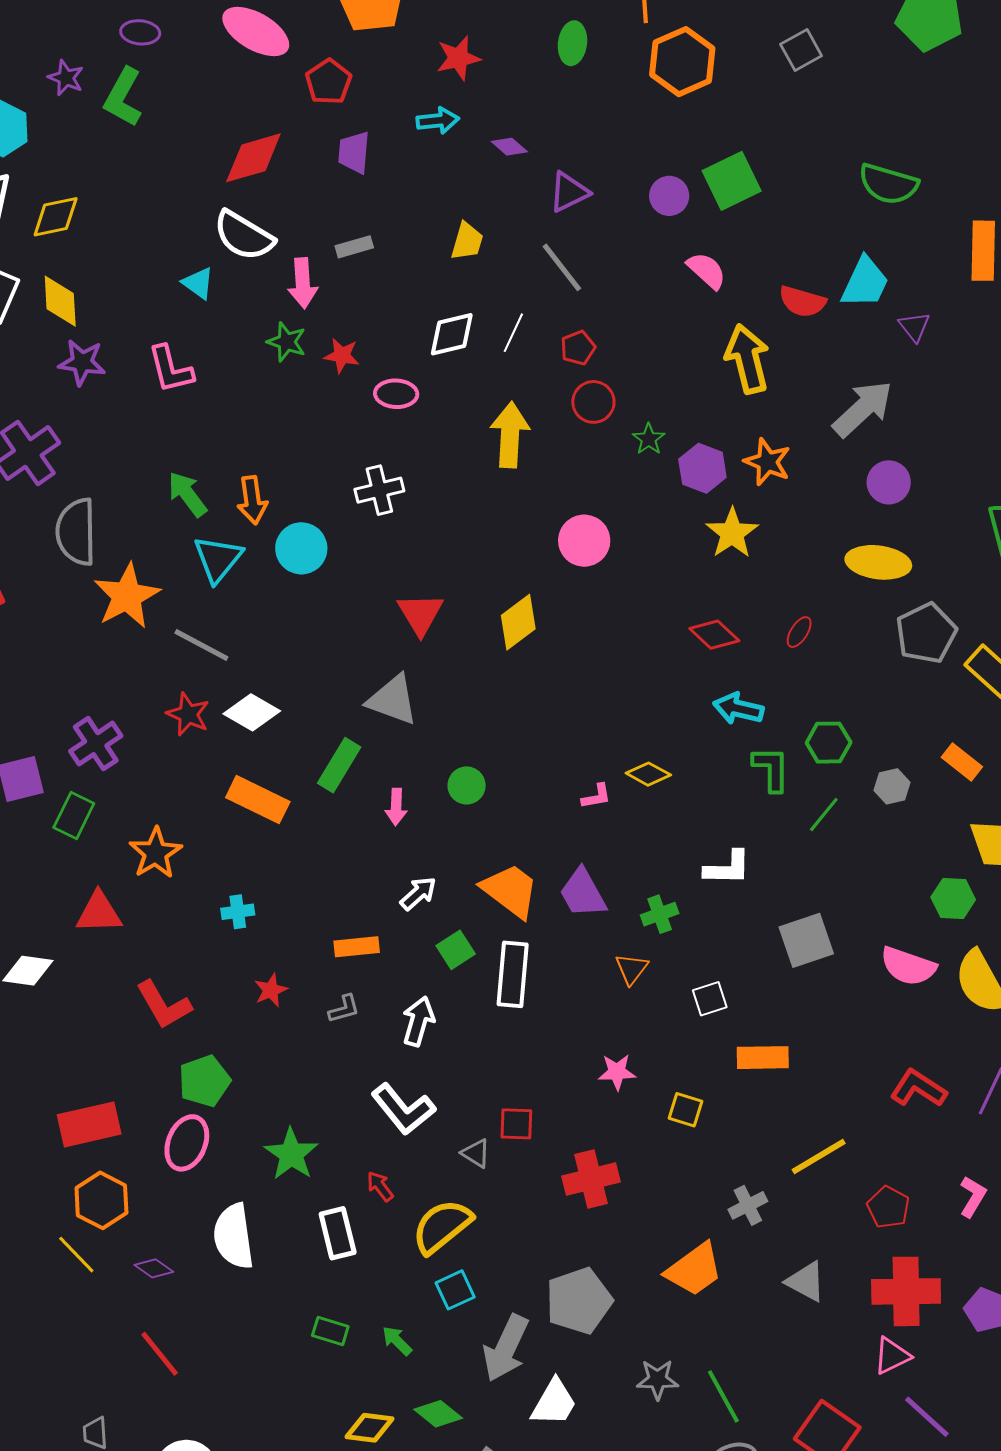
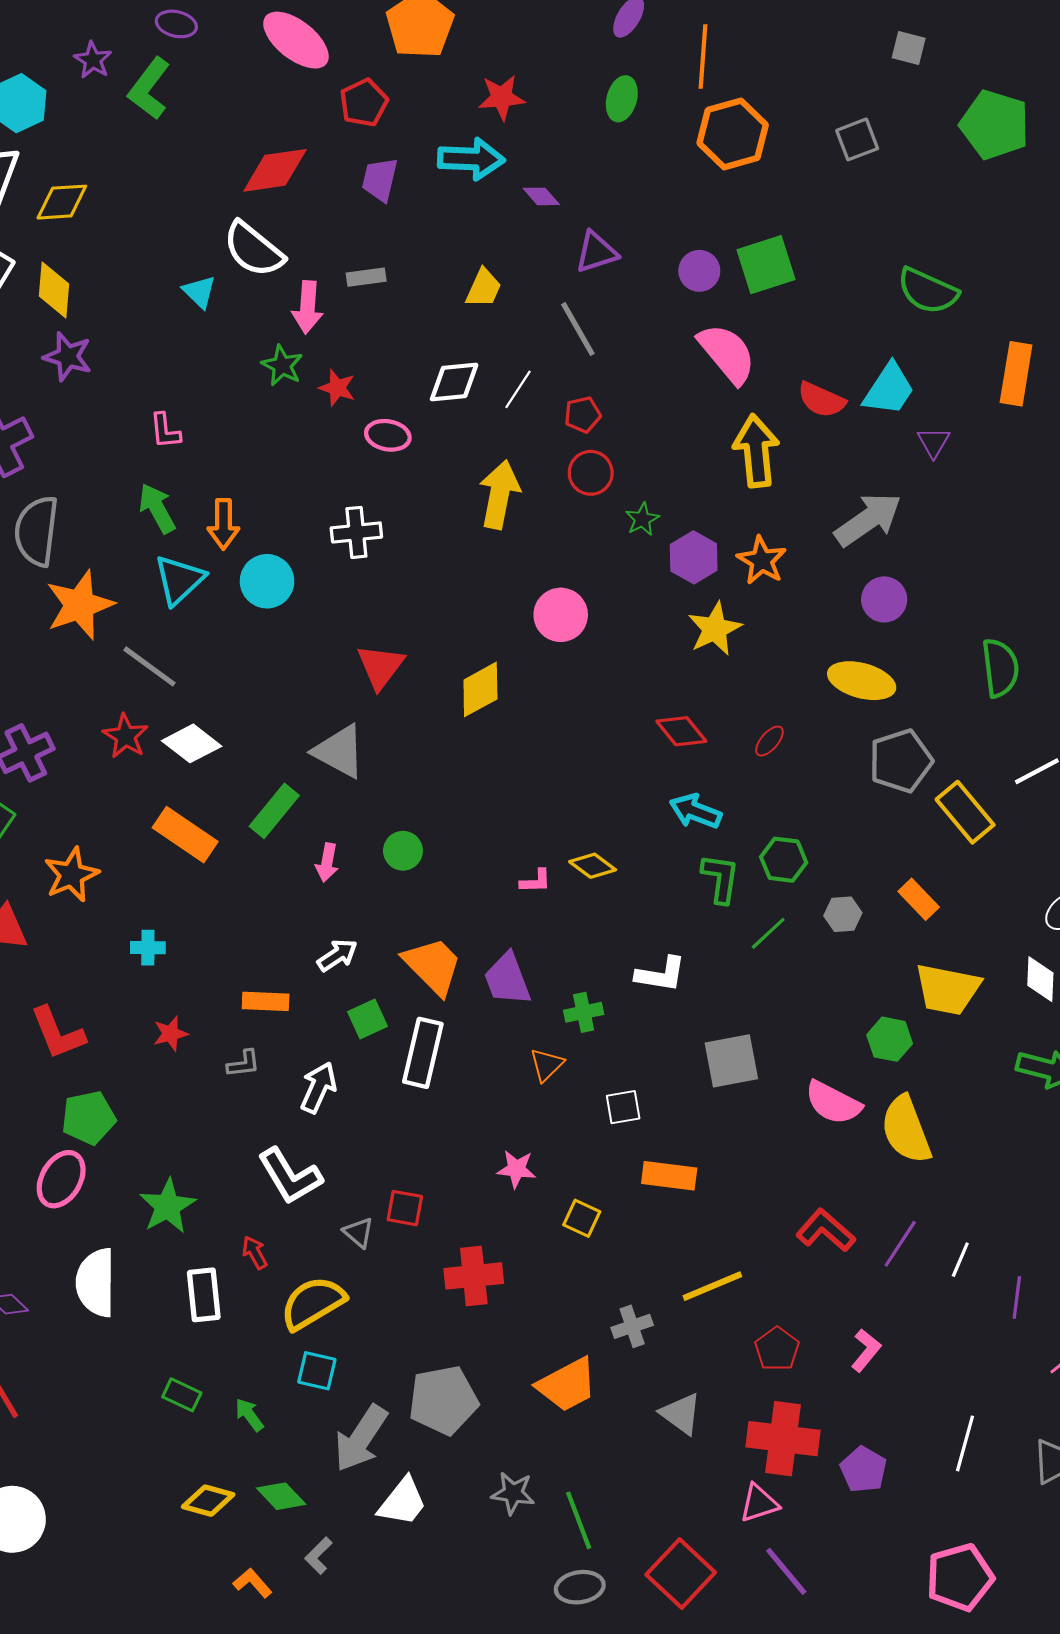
cyan arrow: (438, 121) -> (471, 159), size x1.5
pink semicircle: (707, 271) -> (727, 354), size x1.5
pink L-shape: (171, 369) -> (165, 431), moved, size x0.7
cyan square: (455, 1290) -> (317, 1371), turned 30

